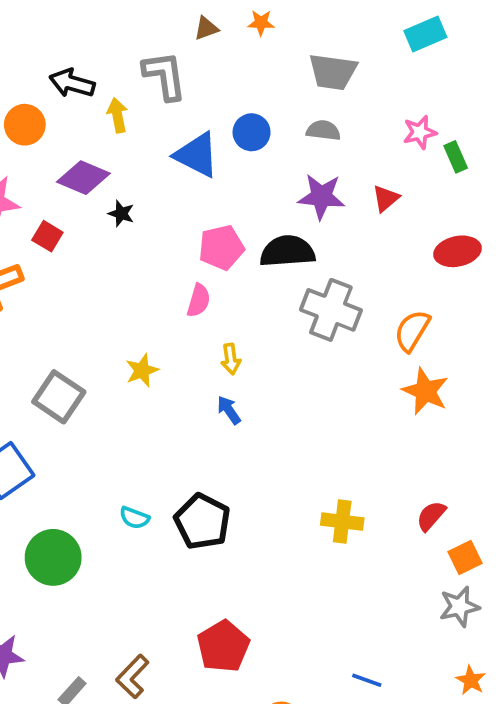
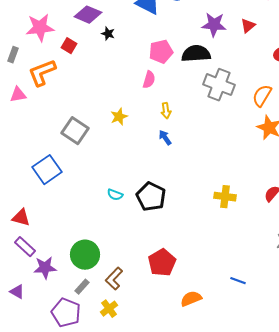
green circle: (53, 557) -> (85, 255), moved

